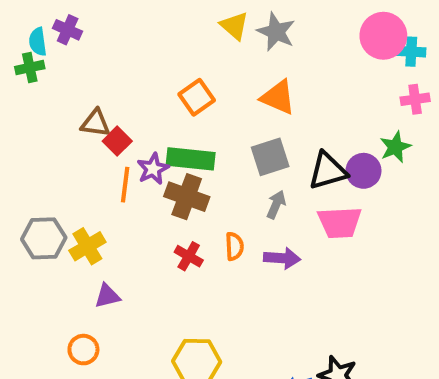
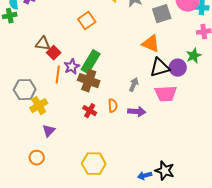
orange square: (197, 97) -> (87, 21), moved
orange triangle: (278, 97) -> (151, 44), moved
gray square: (270, 157) -> (162, 14), moved
green rectangle: (191, 159) -> (91, 62), turned -65
gray hexagon: (44, 238) -> (25, 90), moved
purple triangle: (107, 296) -> (49, 131), turned -32

